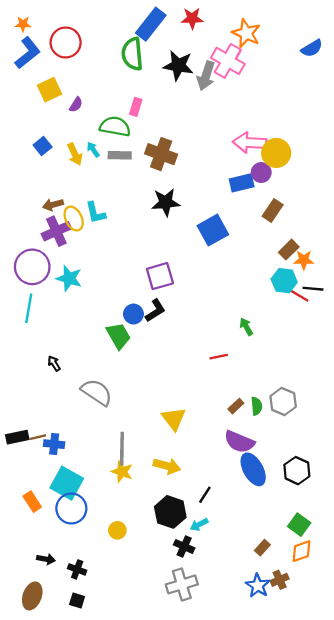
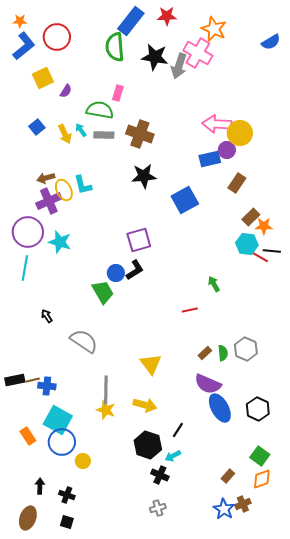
yellow circle: (117, 530) -> (83, 461), moved
black arrow: (46, 559) -> (40, 486), turned -98
gray cross: (182, 584) -> (158, 508), size x0.6

